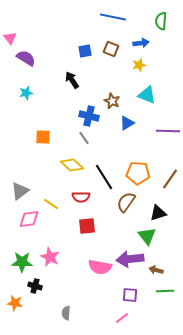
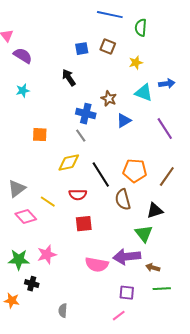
green semicircle: (161, 21) -> (141, 28), moved
blue arrow: (141, 43) -> (167, 84), moved
purple line: (168, 131) -> (165, 129), turned 55
yellow diamond: (72, 165) -> (69, 163), turned -55
brown semicircle: (126, 202) -> (123, 200), turned -50
pink diamond: (29, 219) -> (26, 217), turned 55
pink star: (50, 257) -> (47, 255), turned 30

